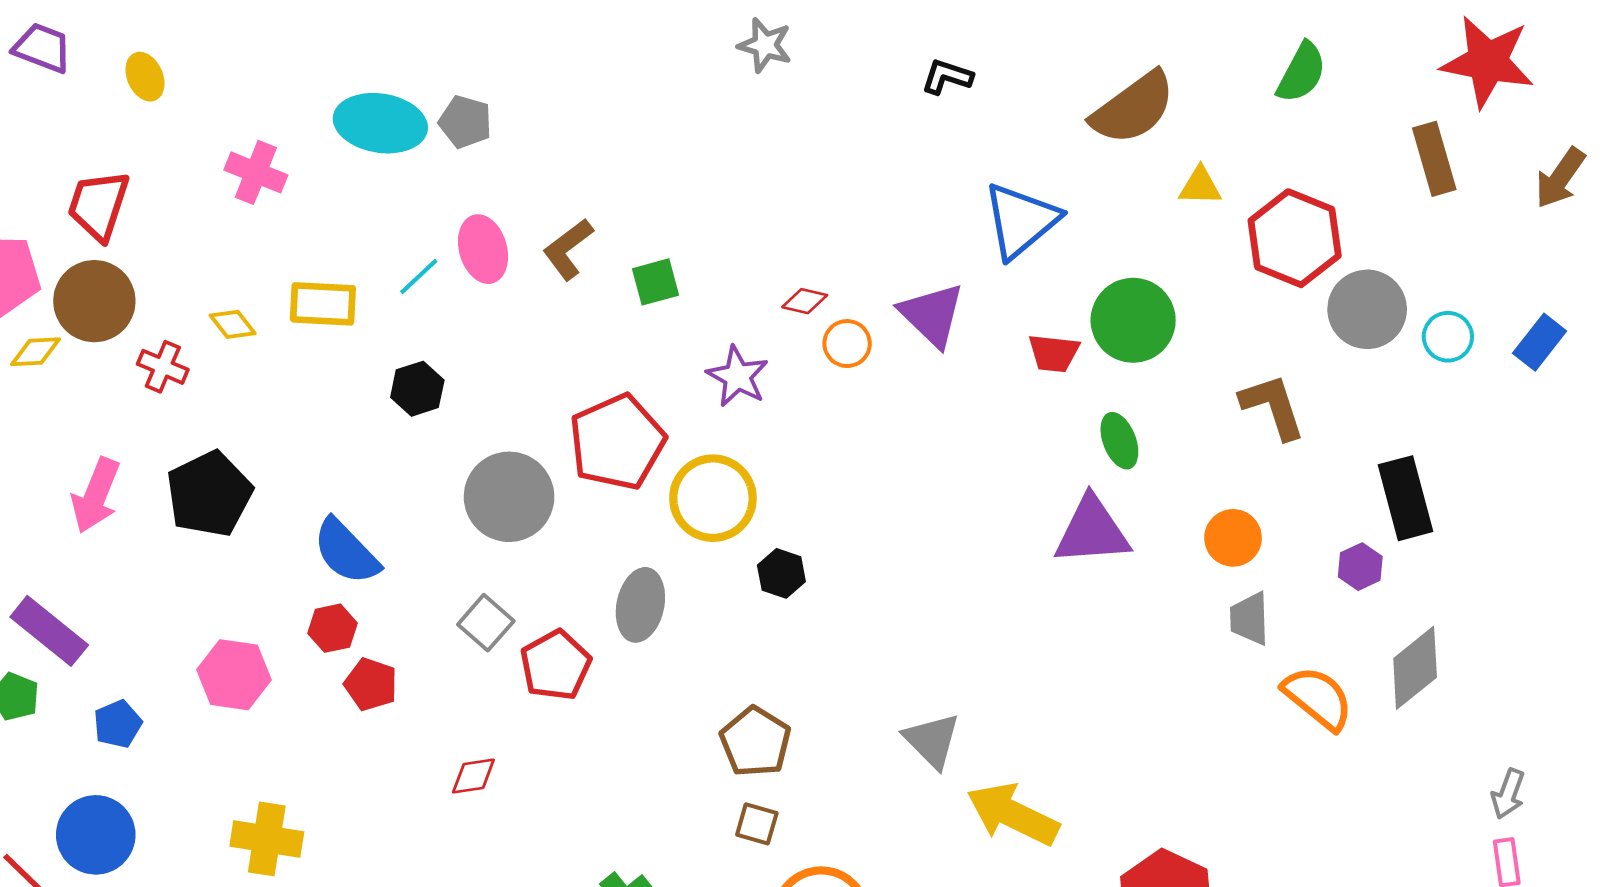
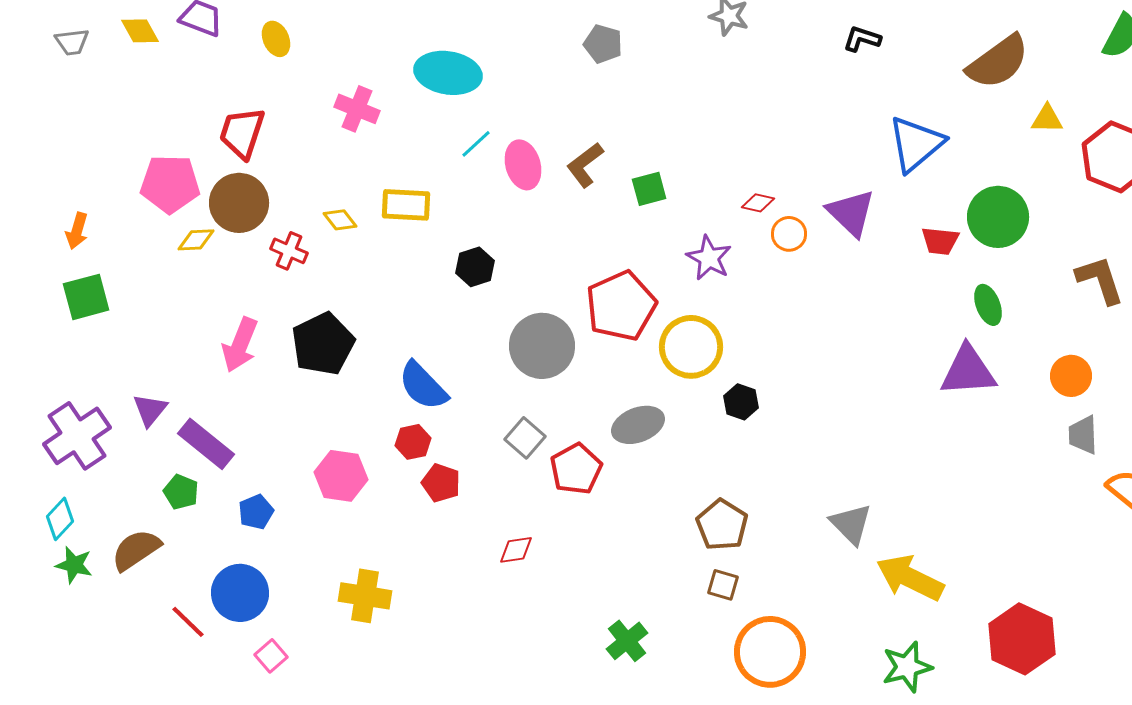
gray pentagon: (465, 122) -> (603, 44), moved
cyan line: (419, 276) -> (476, 144), moved
gray ellipse: (640, 605) -> (638, 425), turned 57

